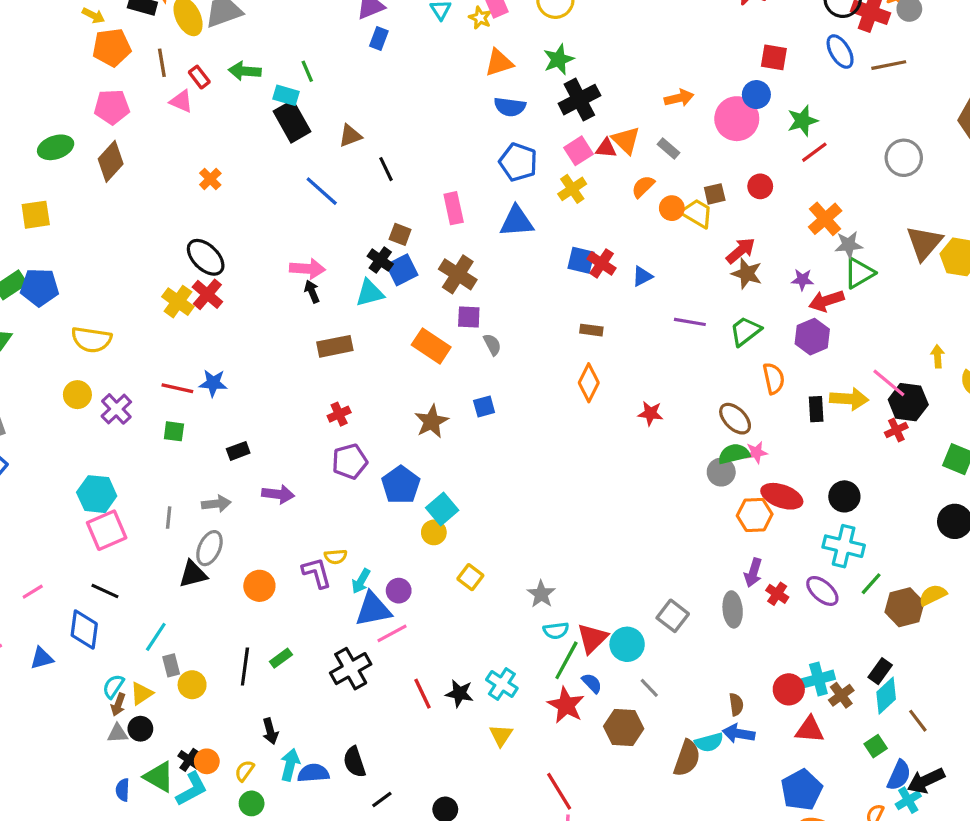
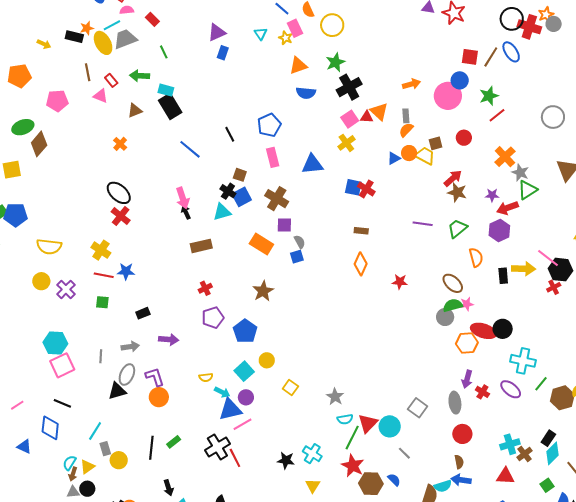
orange pentagon: (112, 48) -> (19, 76), moved
brown line: (889, 65) -> (491, 57), moved, turned -45
green line: (307, 71) -> (164, 52), moved
brown triangle: (350, 136) -> (135, 111), moved
gray rectangle: (669, 148) -> (406, 116), turned 48
brown diamond: (111, 161) -> (39, 144), moved
blue pentagon: (518, 162) -> (269, 125), moved, turned 30
orange semicircle: (643, 187) -> (406, 130), moved
gray star: (849, 245) -> (520, 172), turned 30
pink arrow: (307, 269) -> (183, 198), turned 70
blue triangle: (642, 276) -> (394, 158), moved
yellow cross: (178, 302) -> (101, 250), moved
blue square: (484, 406) -> (297, 257), moved
black circle: (844, 496) -> (503, 329), moved
cyan square: (442, 509) -> (244, 371), moved
purple L-shape: (317, 573) -> (155, 377), moved
cyan arrow: (361, 581) -> (222, 392), turned -91
blue triangle: (42, 658) -> (24, 447), turned 42
blue semicircle: (592, 683) -> (394, 480), moved
red circle: (789, 689) -> (462, 434), moved
red line: (422, 694) -> (235, 458), moved
brown hexagon: (624, 727) -> (371, 484), moved

